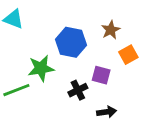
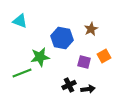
orange square: (128, 55) -> (104, 56), moved
black cross: (78, 90) -> (69, 85), moved

